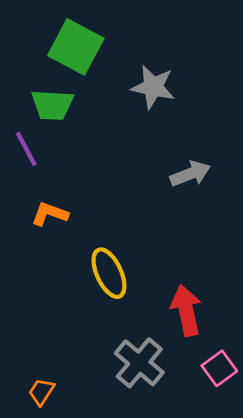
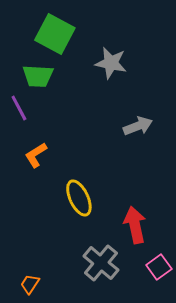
orange L-shape: (50, 214) -> (36, 155), turned -52

